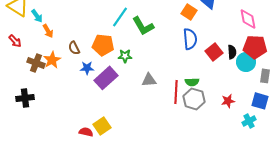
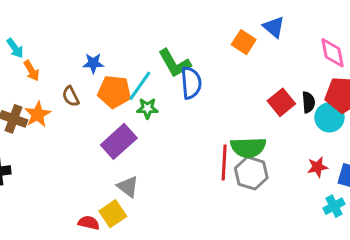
cyan line: (120, 17) -> (140, 86), moved
blue semicircle: (190, 39) -> (191, 83), moved
blue star: (87, 68) -> (93, 63), moved
gray triangle: (149, 80) -> (128, 187), moved, turned 42
green semicircle: (192, 82) -> (248, 147), size x1.6
red star: (228, 101) -> (317, 167), moved

